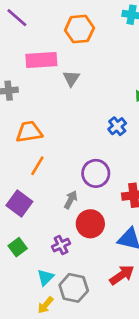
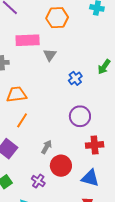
blue cross: (117, 126) -> (75, 78), moved
purple circle: (96, 173) -> (80, 116), moved
purple cross: (61, 245) -> (38, 181), turned -32

